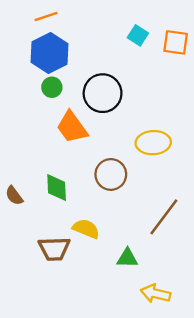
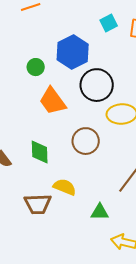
cyan square: (138, 35) -> (109, 23), turned 30
blue hexagon: (50, 53) -> (73, 52), moved
black circle: (103, 93) -> (97, 85), moved

